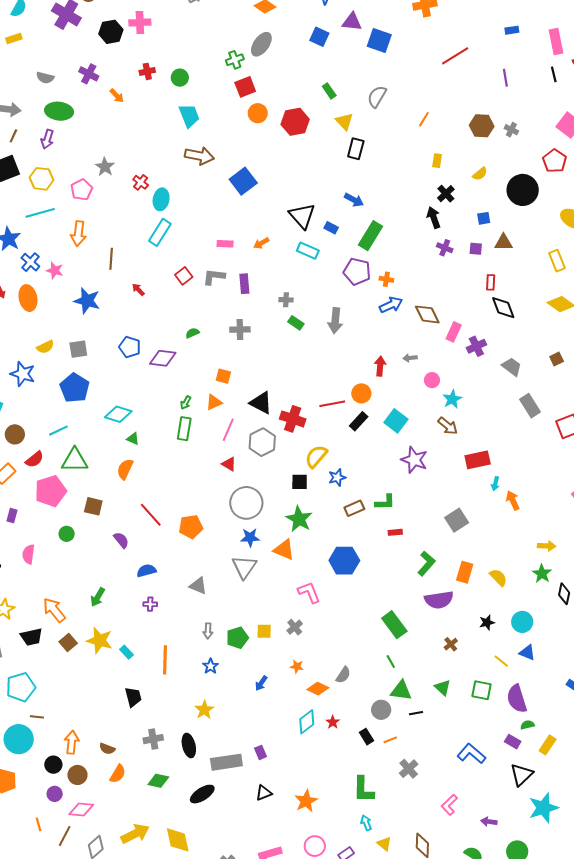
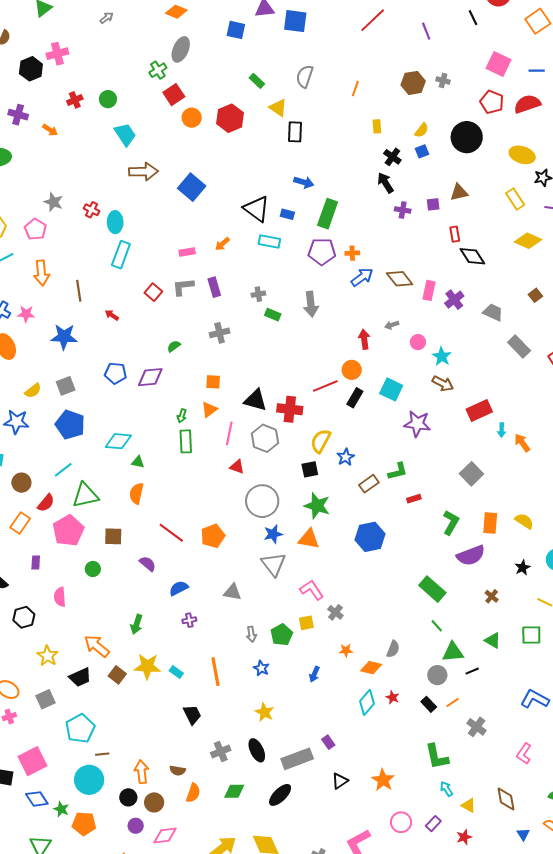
blue square: (484, 218) -> (422, 151), moved
pink L-shape: (309, 592) -> (312, 590), moved

